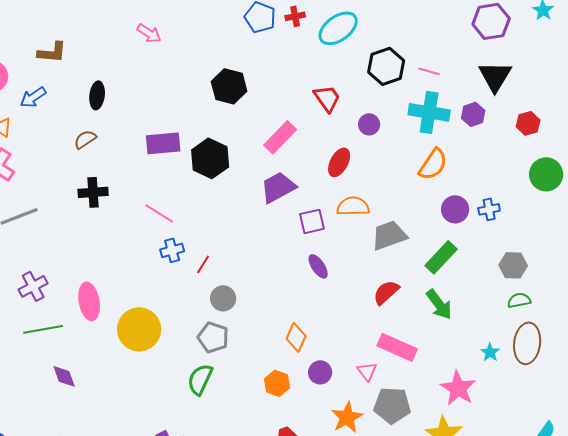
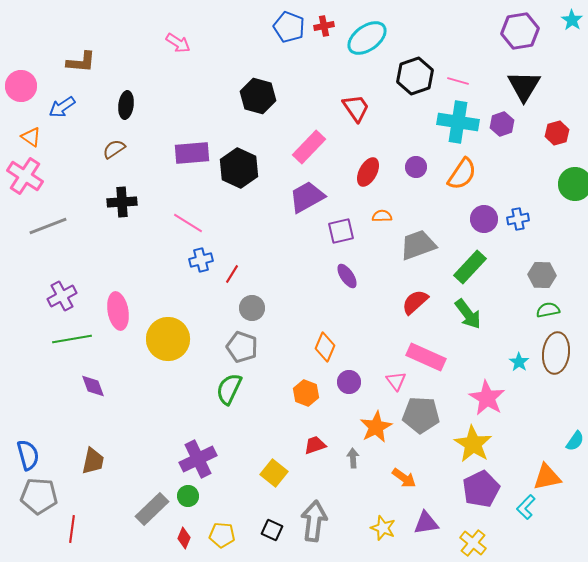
purple circle: (369, 124) -> (416, 167), moved
orange semicircle: (353, 206) -> (382, 216), size x0.6

